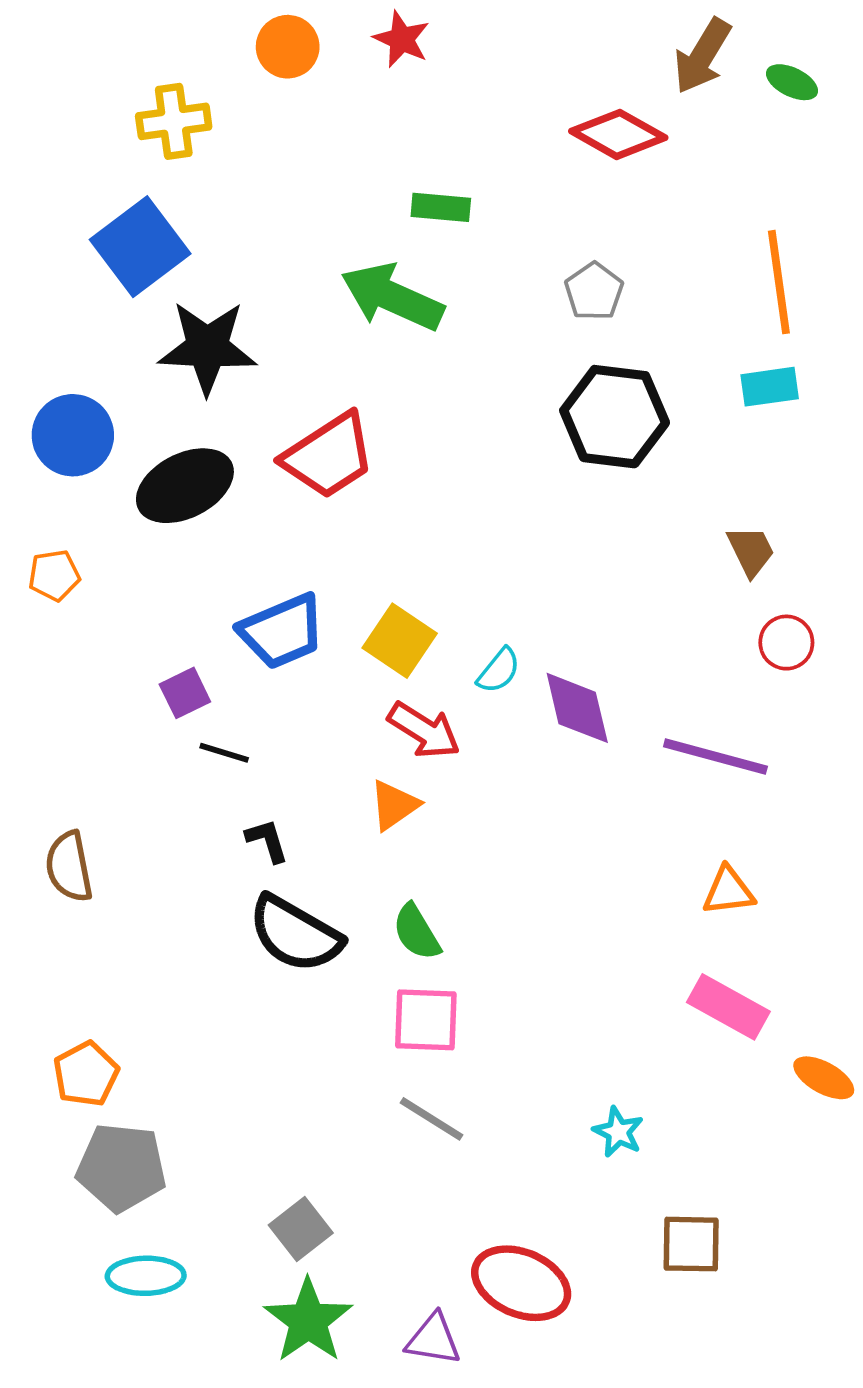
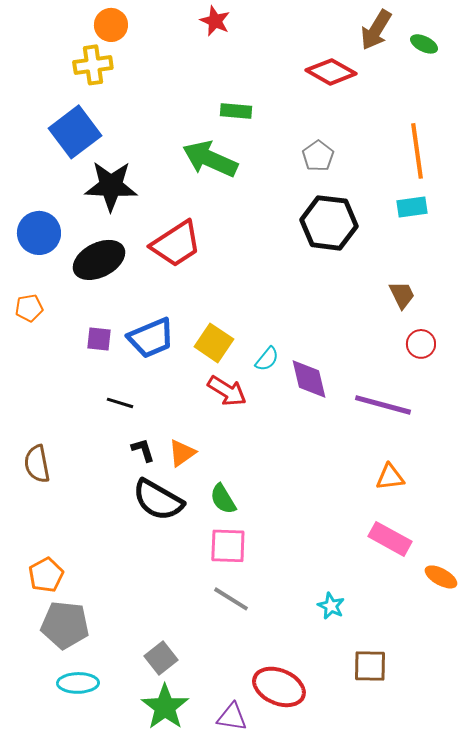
orange circle: (288, 47) -> (111, 25), moved
purple square: (185, 693) -> (99, 339), moved, turned 32
orange triangle: (394, 805) -> (182, 453), moved

